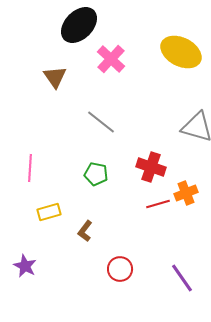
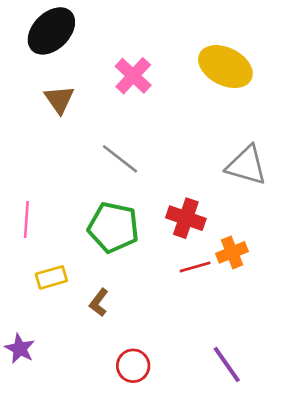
black ellipse: (79, 25) -> (51, 31), moved
green pentagon: (96, 174) -> (113, 227), size x1.6
red circle: (120, 269) -> (133, 366), moved

